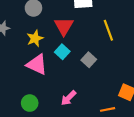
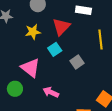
pink triangle: (37, 65) -> (30, 68), moved
pink arrow: (68, 98) -> (51, 92), turned 56

